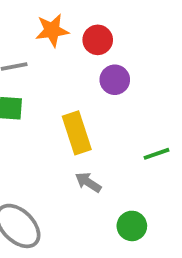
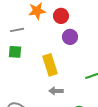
gray arrow: (88, 182) -> (56, 91), turned -32

